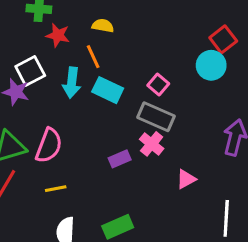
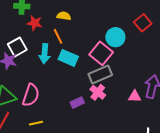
cyan circle: (211, 65) -> (115, 37), moved
pink square: (158, 84) -> (101, 53), size x1.6
gray rectangle: (156, 117) -> (100, 74), turned -45
pink triangle: (186, 179) -> (135, 96), moved, turned 32

